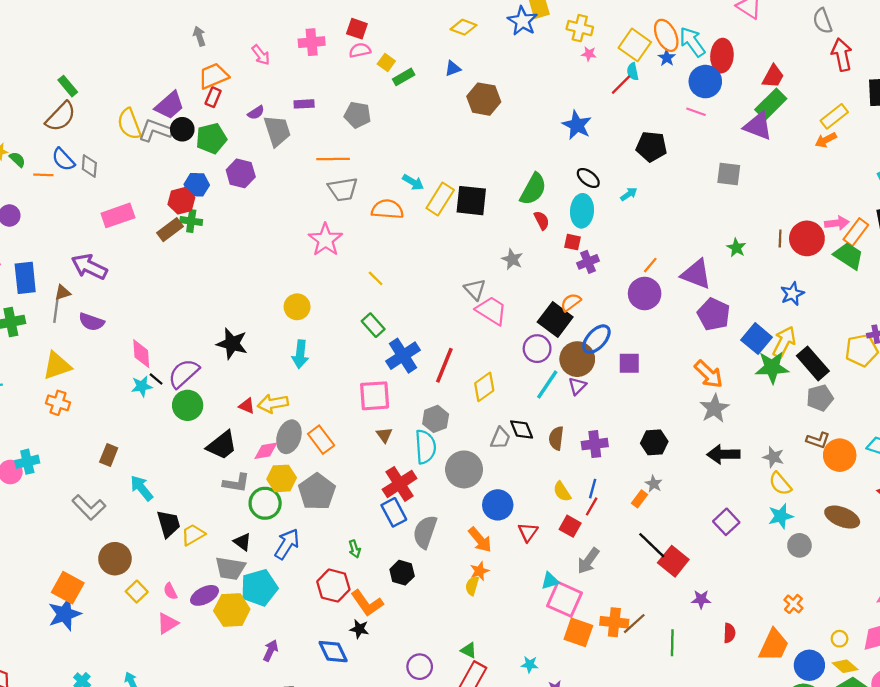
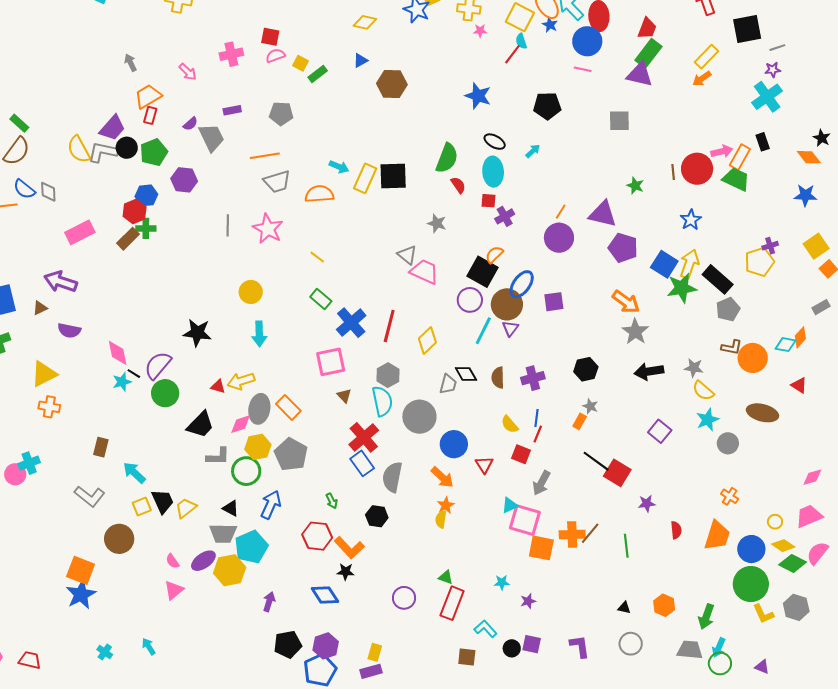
gray line: (56, 311) -> (228, 225), moved
yellow square: (137, 592) -> (142, 507), moved, turned 30

